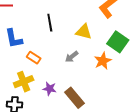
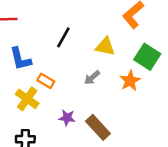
black line: (50, 23) -> (63, 37), turned 42
yellow cross: (24, 82) -> (27, 99), moved, turned -30

